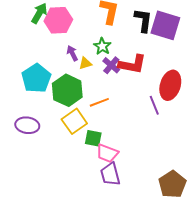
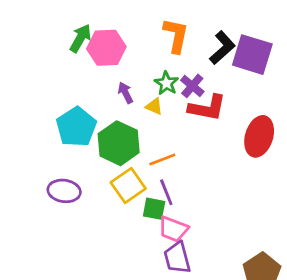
black L-shape: (143, 20) -> (222, 48), turned 40
yellow triangle: (85, 63) -> (154, 106), moved, turned 40
purple cross: (111, 65) -> (192, 86), moved
purple line: (154, 105) -> (166, 192), moved

